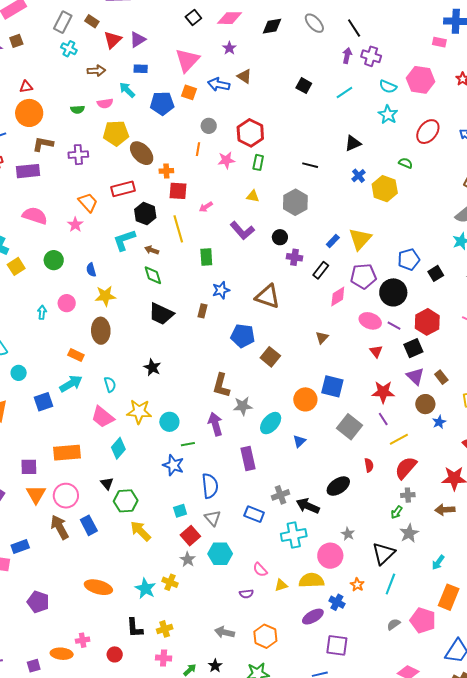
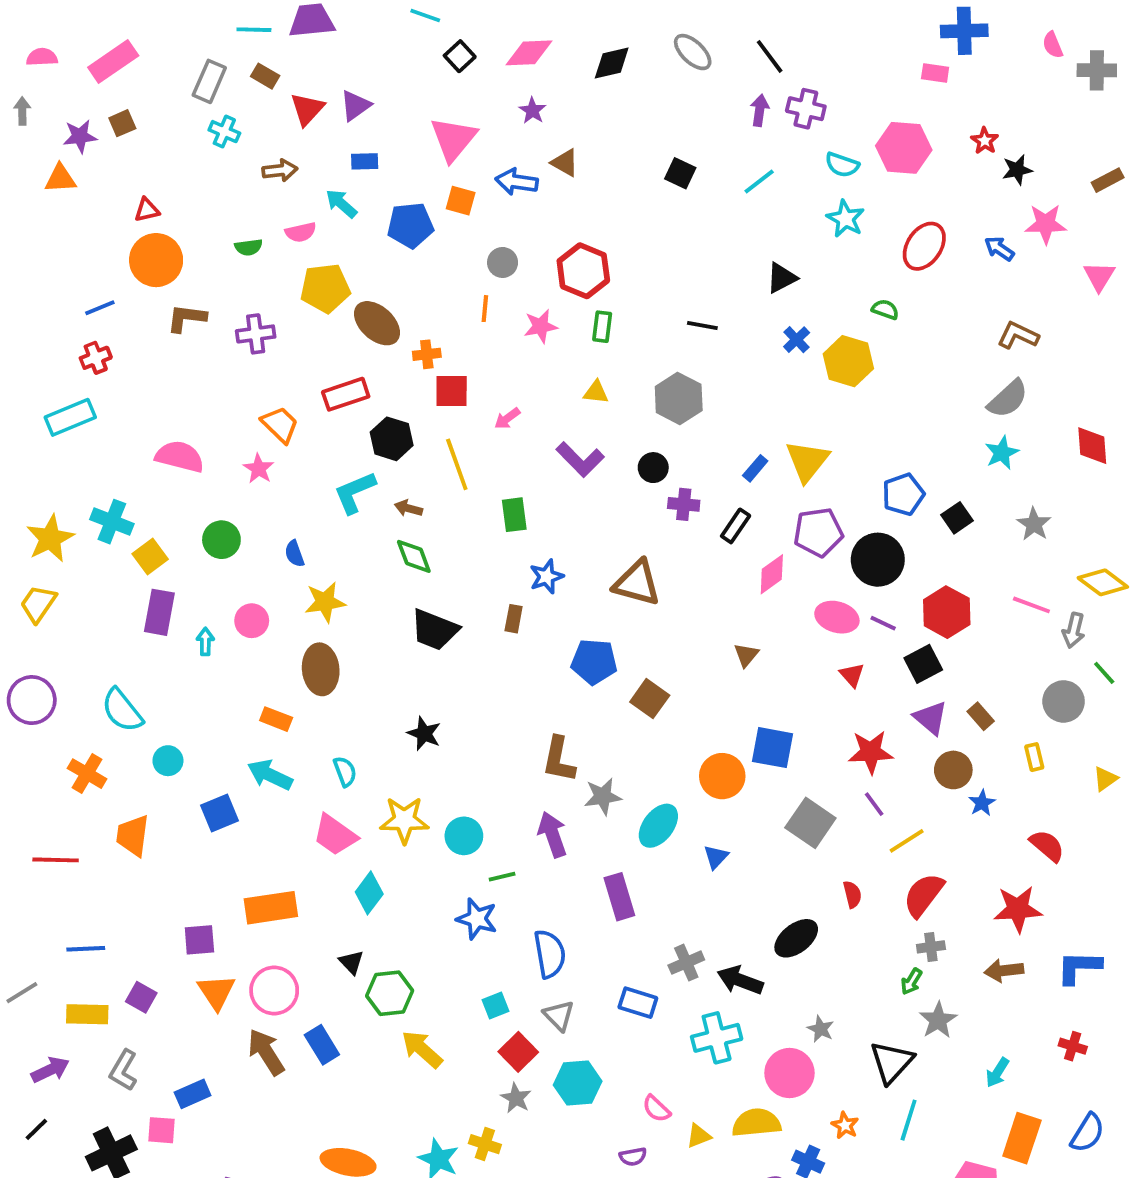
purple rectangle: (28, 171) -> (159, 612), moved, turned -70
cyan arrow: (71, 384) -> (270, 775), turned -120

